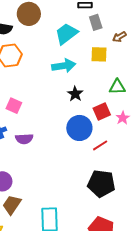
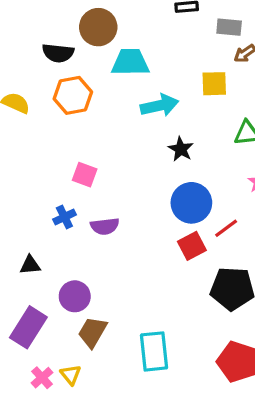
gray rectangle: (96, 22) -> (229, 27), moved, turned -63
cyan trapezoid: (66, 34) -> (130, 62), moved, turned 40
red square: (102, 111) -> (192, 246), moved

